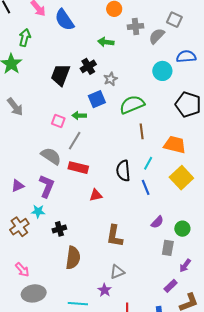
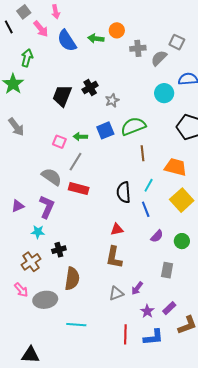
green arrow: (106, 42) -> (96, 38), moved
blue square: (97, 99) -> (105, 130), moved
red triangle: (96, 195) -> (117, 229), moved
purple semicircle: (157, 222) -> (157, 236), moved
brown cross: (19, 227) -> (31, 262), moved
green circle: (182, 229) -> (182, 241), moved
purple arrow: (185, 266) -> (137, 288), moved
purple star: (105, 290) -> (147, 311), moved
gray ellipse: (34, 293) -> (45, 300), moved

